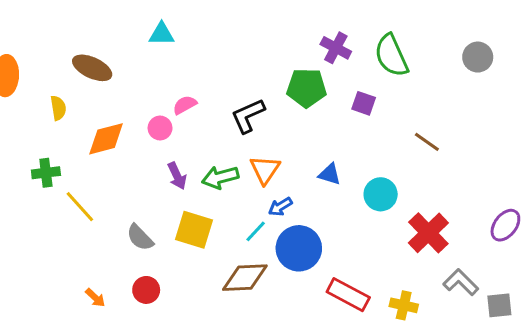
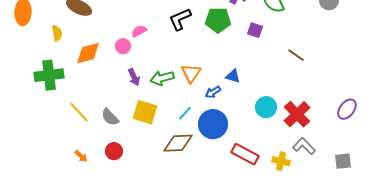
black L-shape: (248, 116) -> (180, 19), moved
green cross: (46, 173) -> (49, 75), size x1.6
cyan circle: (381, 194) -> (266, 107), moved
yellow line: (80, 207) -> (79, 112), moved
blue arrow: (280, 207) -> (213, 92), moved
gray L-shape: (461, 282) -> (304, 146), moved

